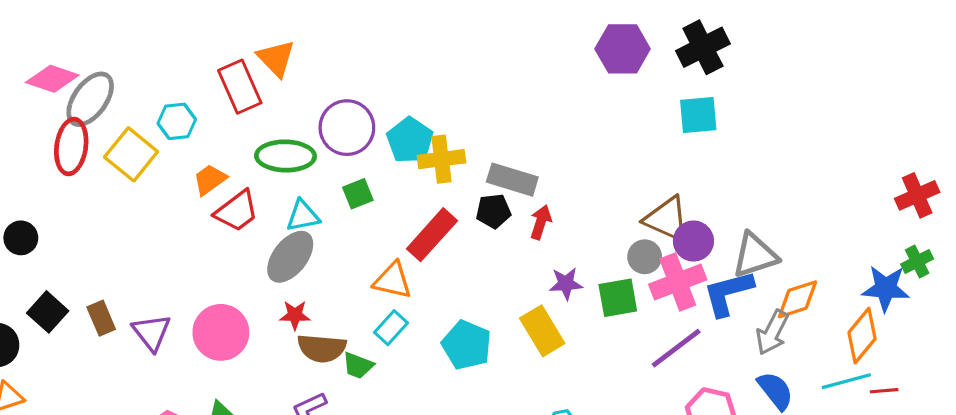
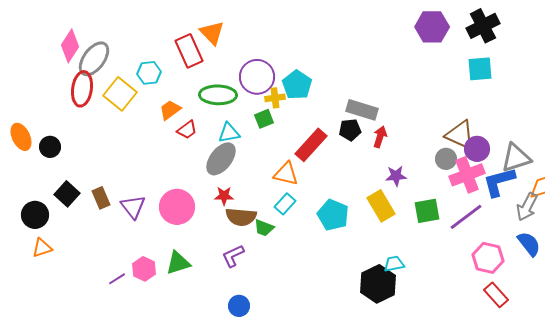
pink diamond: (52, 79) -> (70, 46), turned -76
yellow cross: (441, 159) -> (275, 98), moved, size x0.7
red trapezoid: (237, 211) -> (187, 130), size x0.7
green square: (618, 298) -> (427, 211), moved

